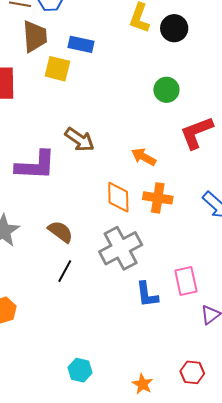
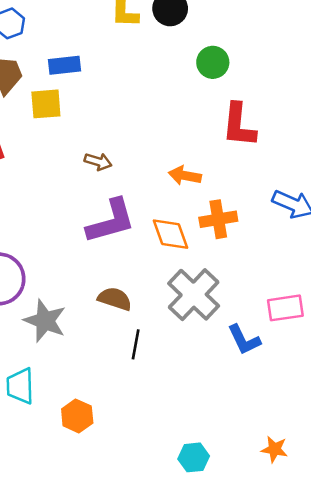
green circle: (166, 90) -> (213, 62), moved
red L-shape: (197, 133) -> (239, 125), turned -45
brown arrow: (80, 140) -> (98, 162), moved, size x0.7
purple L-shape: (36, 165) -> (111, 221), moved
pink rectangle: (186, 281) -> (285, 308), turned -68

